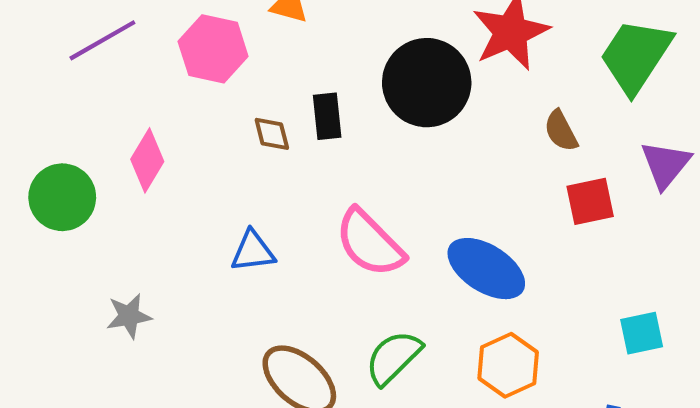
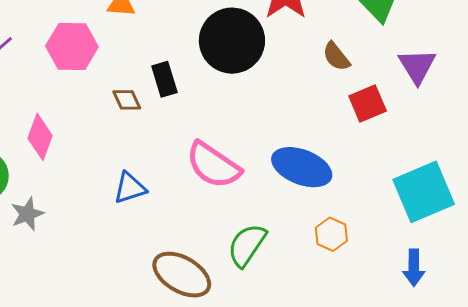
gray star: (129, 316) -> (27, 214), moved
cyan square: (642, 333) -> (424, 192), size x1.8
orange hexagon: (508, 365) -> (331, 234), size x0.7

